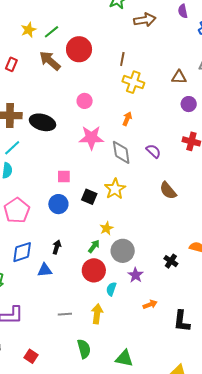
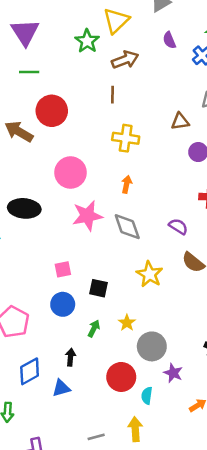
green line: (51, 32) -> (29, 72), moved, turned 49
brown line: (122, 59) -> (113, 95), moved
pink circle: (85, 101) -> (71, 173), size x1.6
purple semicircle: (153, 151) -> (178, 226), moved
yellow star: (115, 189) -> (149, 274), moved
green arrow: (94, 246) -> (94, 329), moved

